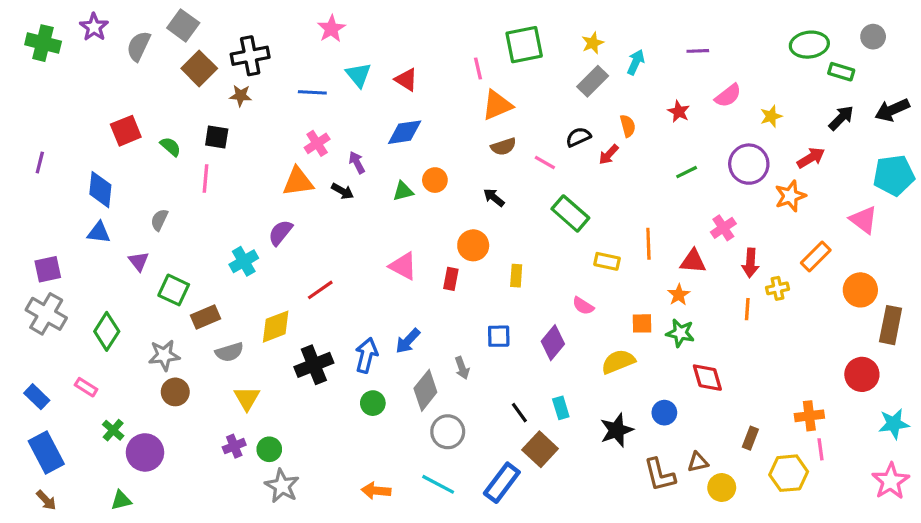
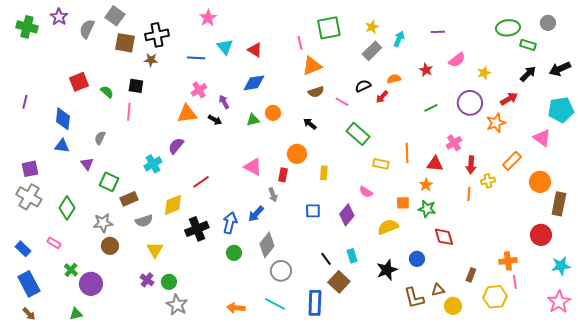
brown square: (199, 68) -> (125, 43), turned -35
orange semicircle: (628, 126) -> (394, 79), turned -88
gray arrow: (462, 368) -> (273, 195), moved
purple cross: (234, 446) -> (147, 280), turned -32
blue rectangle: (502, 483) -> (315, 303), turned -35

